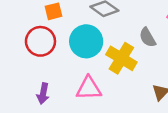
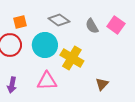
gray semicircle: (147, 37) -> (92, 26), moved

